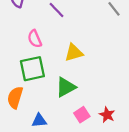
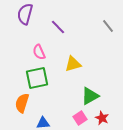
green triangle: (66, 87) -> (90, 96), moved

